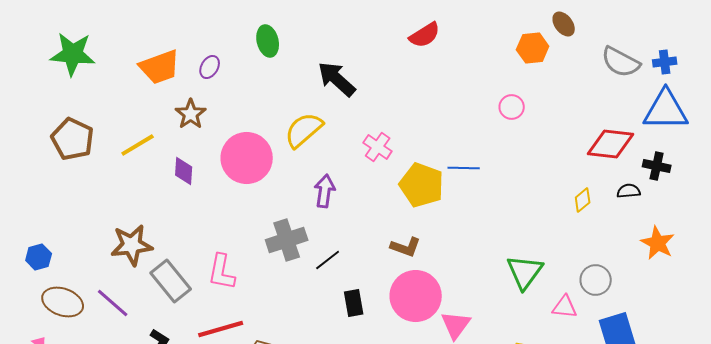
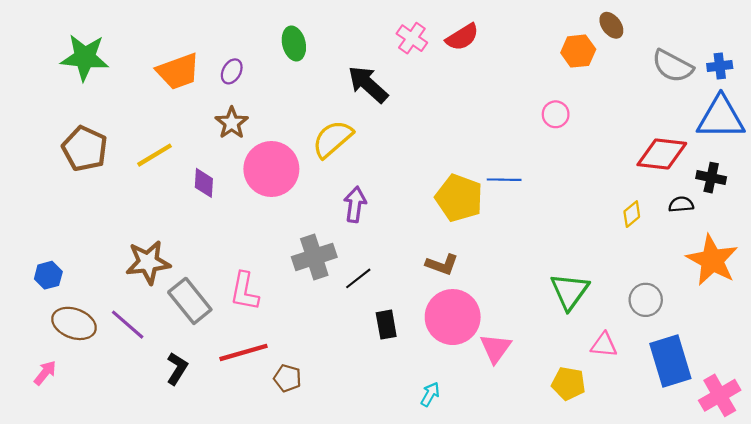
brown star: (191, 114) -> (232, 123), moved
pink cross: (378, 147) -> (412, 38), moved
orange star: (658, 243) -> (712, 260), size x1.4
pink triangle: (565, 307) -> (604, 345), moved

